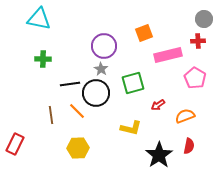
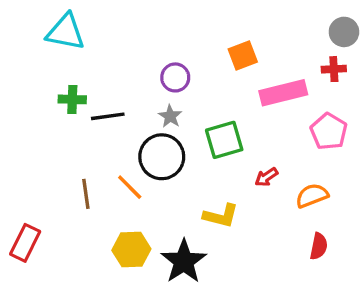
purple circle: (104, 46) -> (175, 77), size x0.7
black line: (70, 84) -> (108, 116), moved
black star: (159, 155) -> (184, 261), moved

